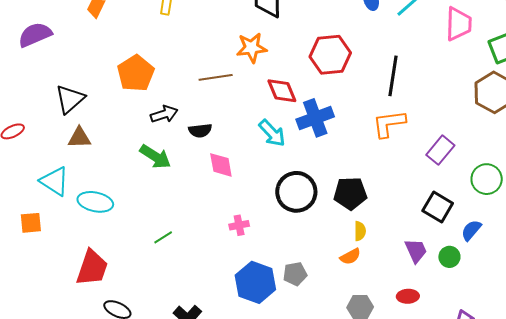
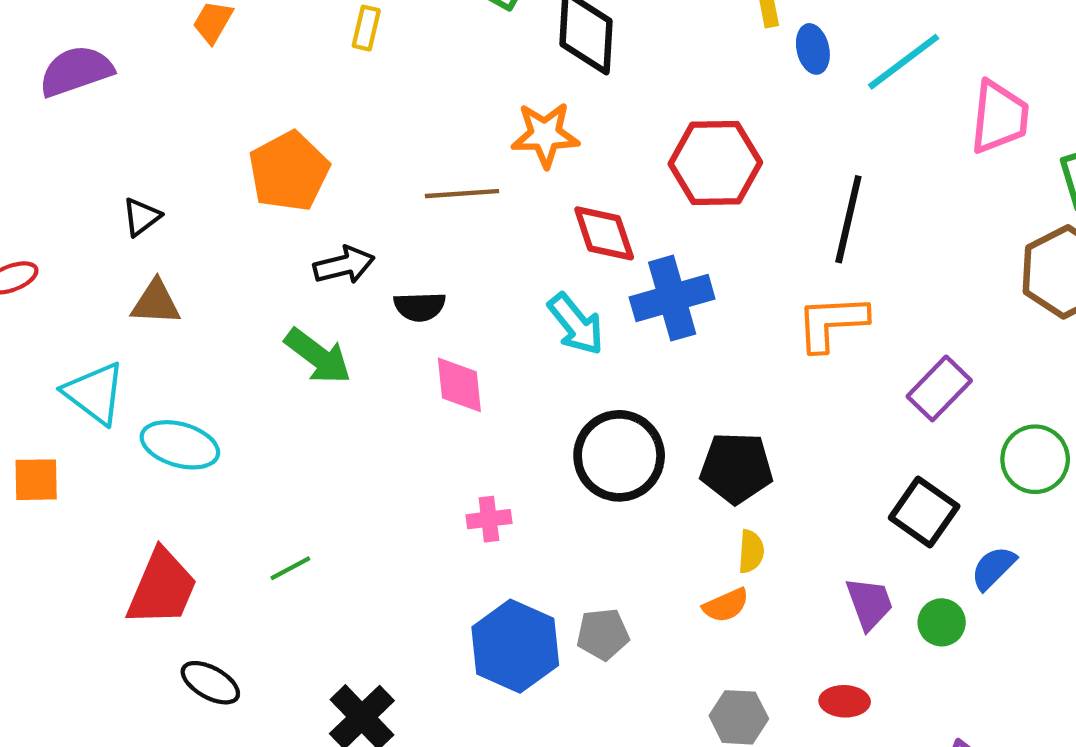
black triangle: (70, 99) -> (141, 217), size x0.6
green line: (163, 237) -> (290, 568), moved

